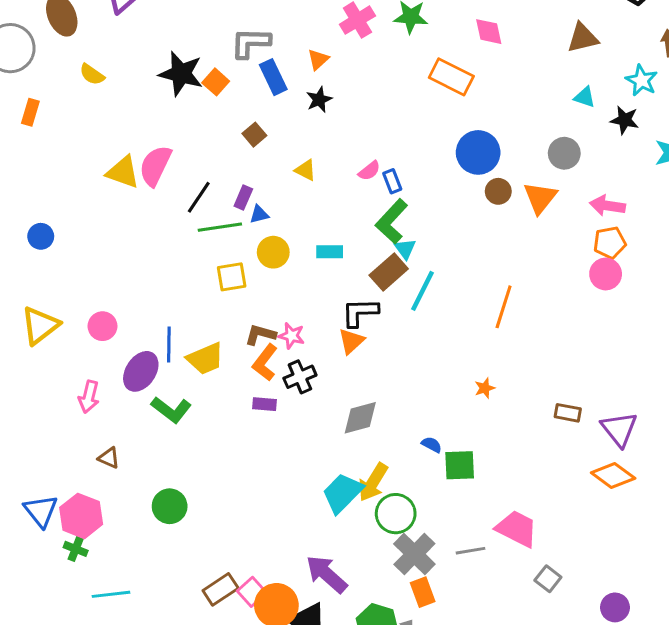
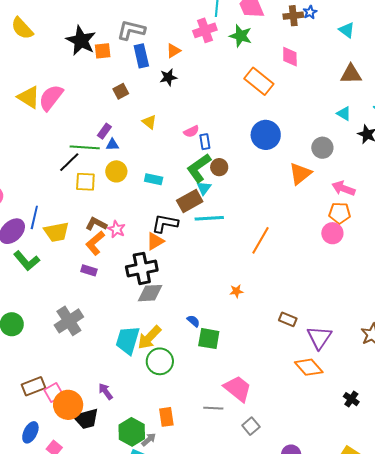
yellow semicircle: (92, 74) -> (22, 28), size x1.4
orange square: (216, 82) -> (103, 51), turned 30
brown circle: (498, 191) -> (219, 167), moved
black line: (199, 197) -> (69, 162), moved
cyan line: (422, 291) -> (209, 218), turned 48
black cross: (300, 377) -> (142, 268), moved, size x1.4
cyan trapezoid: (342, 493) -> (128, 340), turned -40
gray line: (471, 551) -> (213, 408), moved
gray cross: (414, 554) -> (69, 321), moved
purple arrow: (327, 574) -> (106, 391), size x0.6

